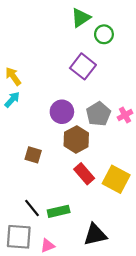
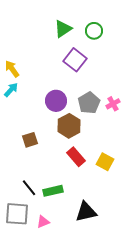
green triangle: (81, 18) -> (63, 29), moved
brown square: (33, 155) -> (30, 140), turned -35
yellow square: (116, 179) -> (105, 162), size x0.7

